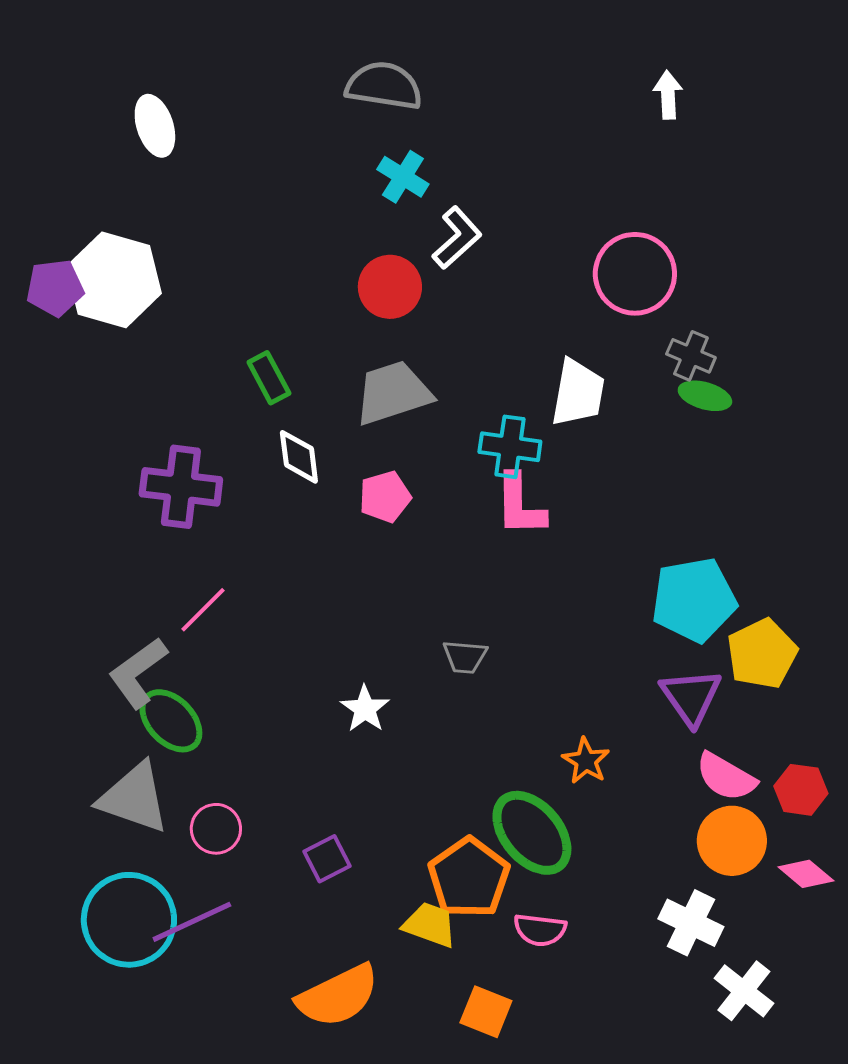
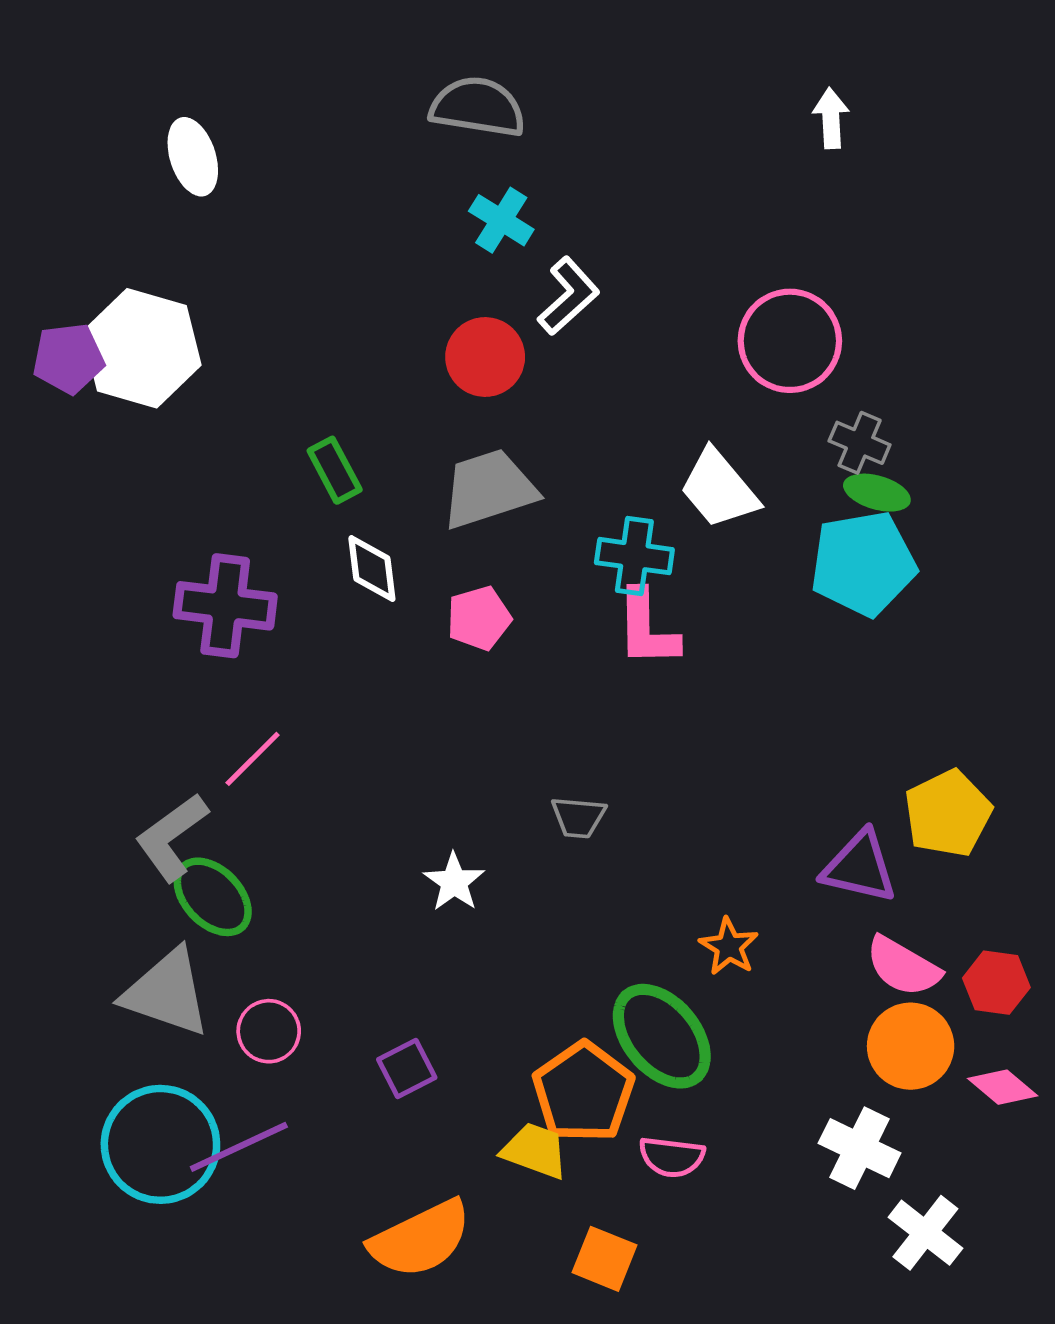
white trapezoid: (578, 393) -> (719, 489), turned 130
cyan pentagon: (694, 600) -> (863, 563), moved
purple triangle: (691, 697) -> (860, 867), turned -42

